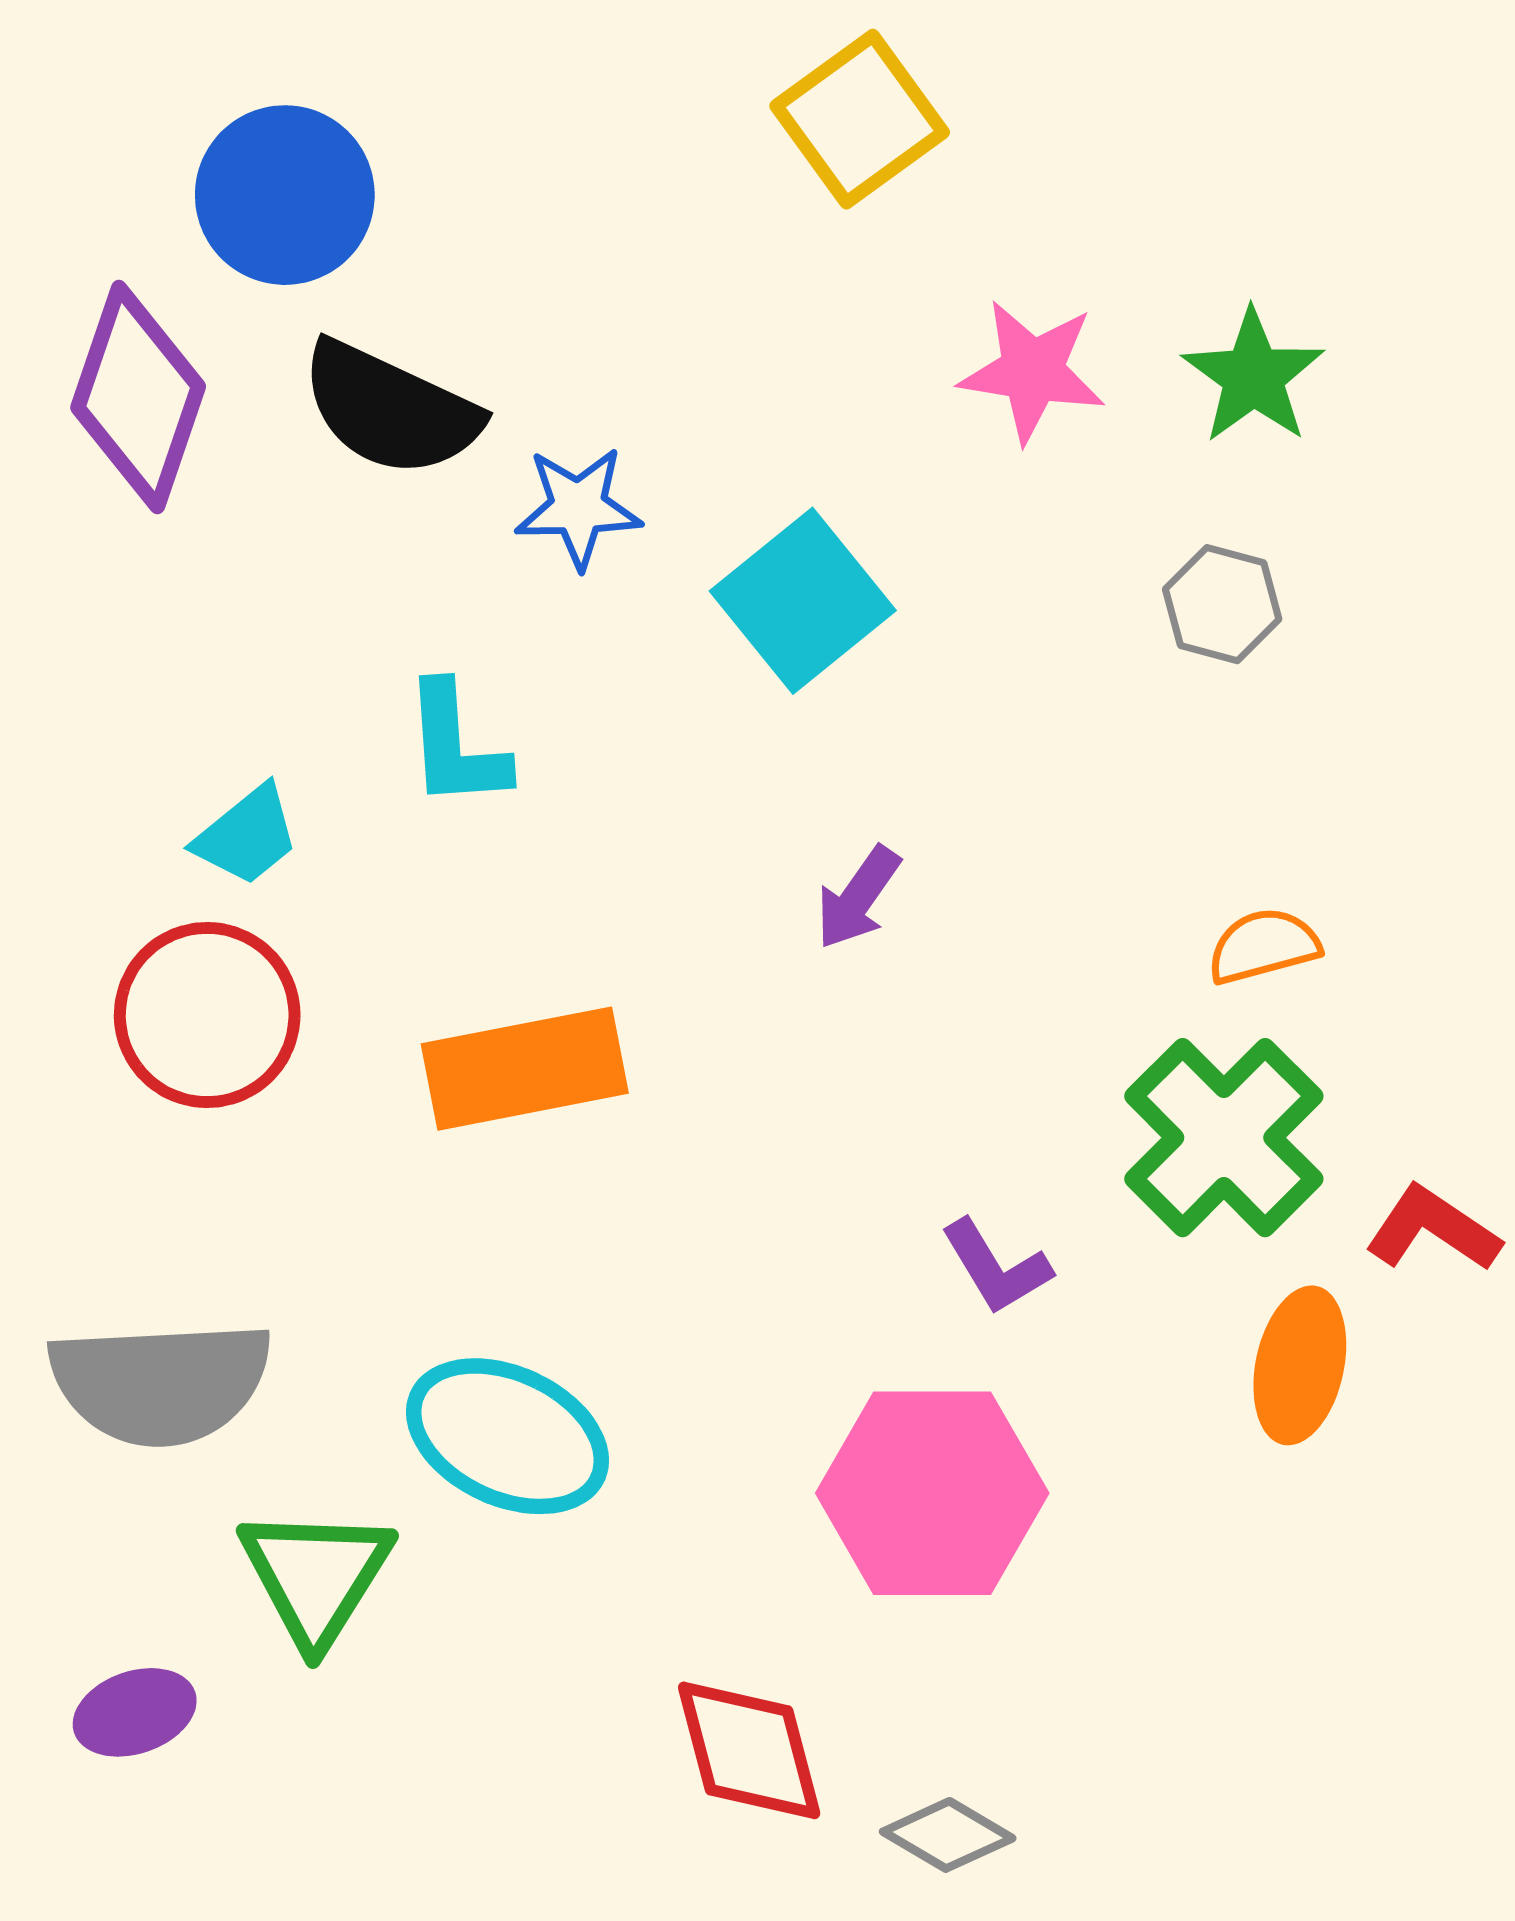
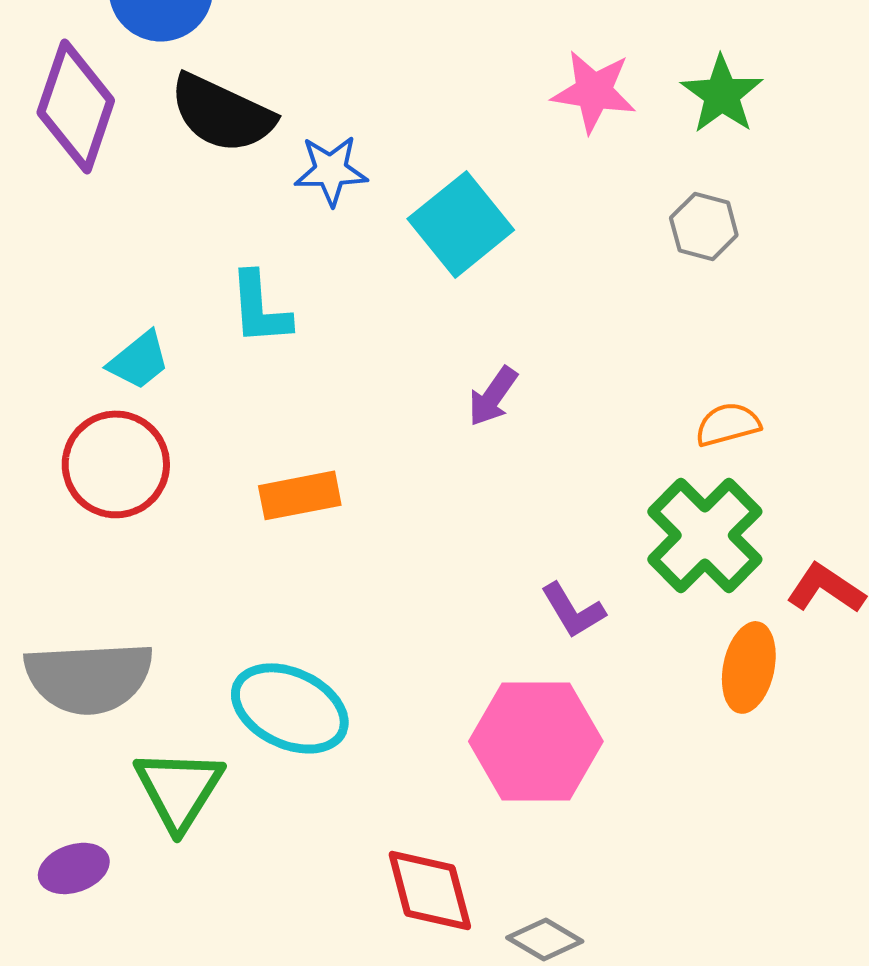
orange rectangle: (525, 1069) -> (300, 495), size x0.7

